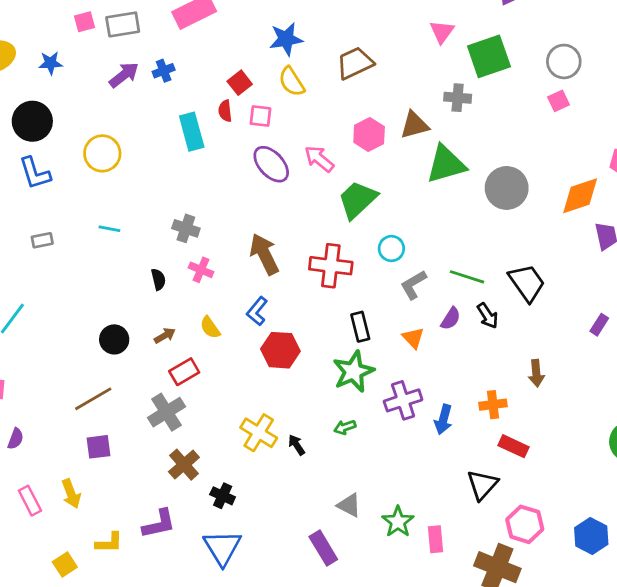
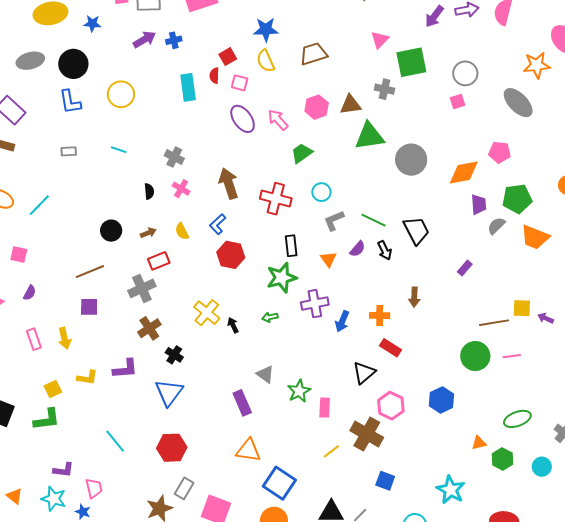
green trapezoid: (357, 200) -> (302, 153), size x0.7
blue hexagon: (591, 536) -> (441, 400), moved

